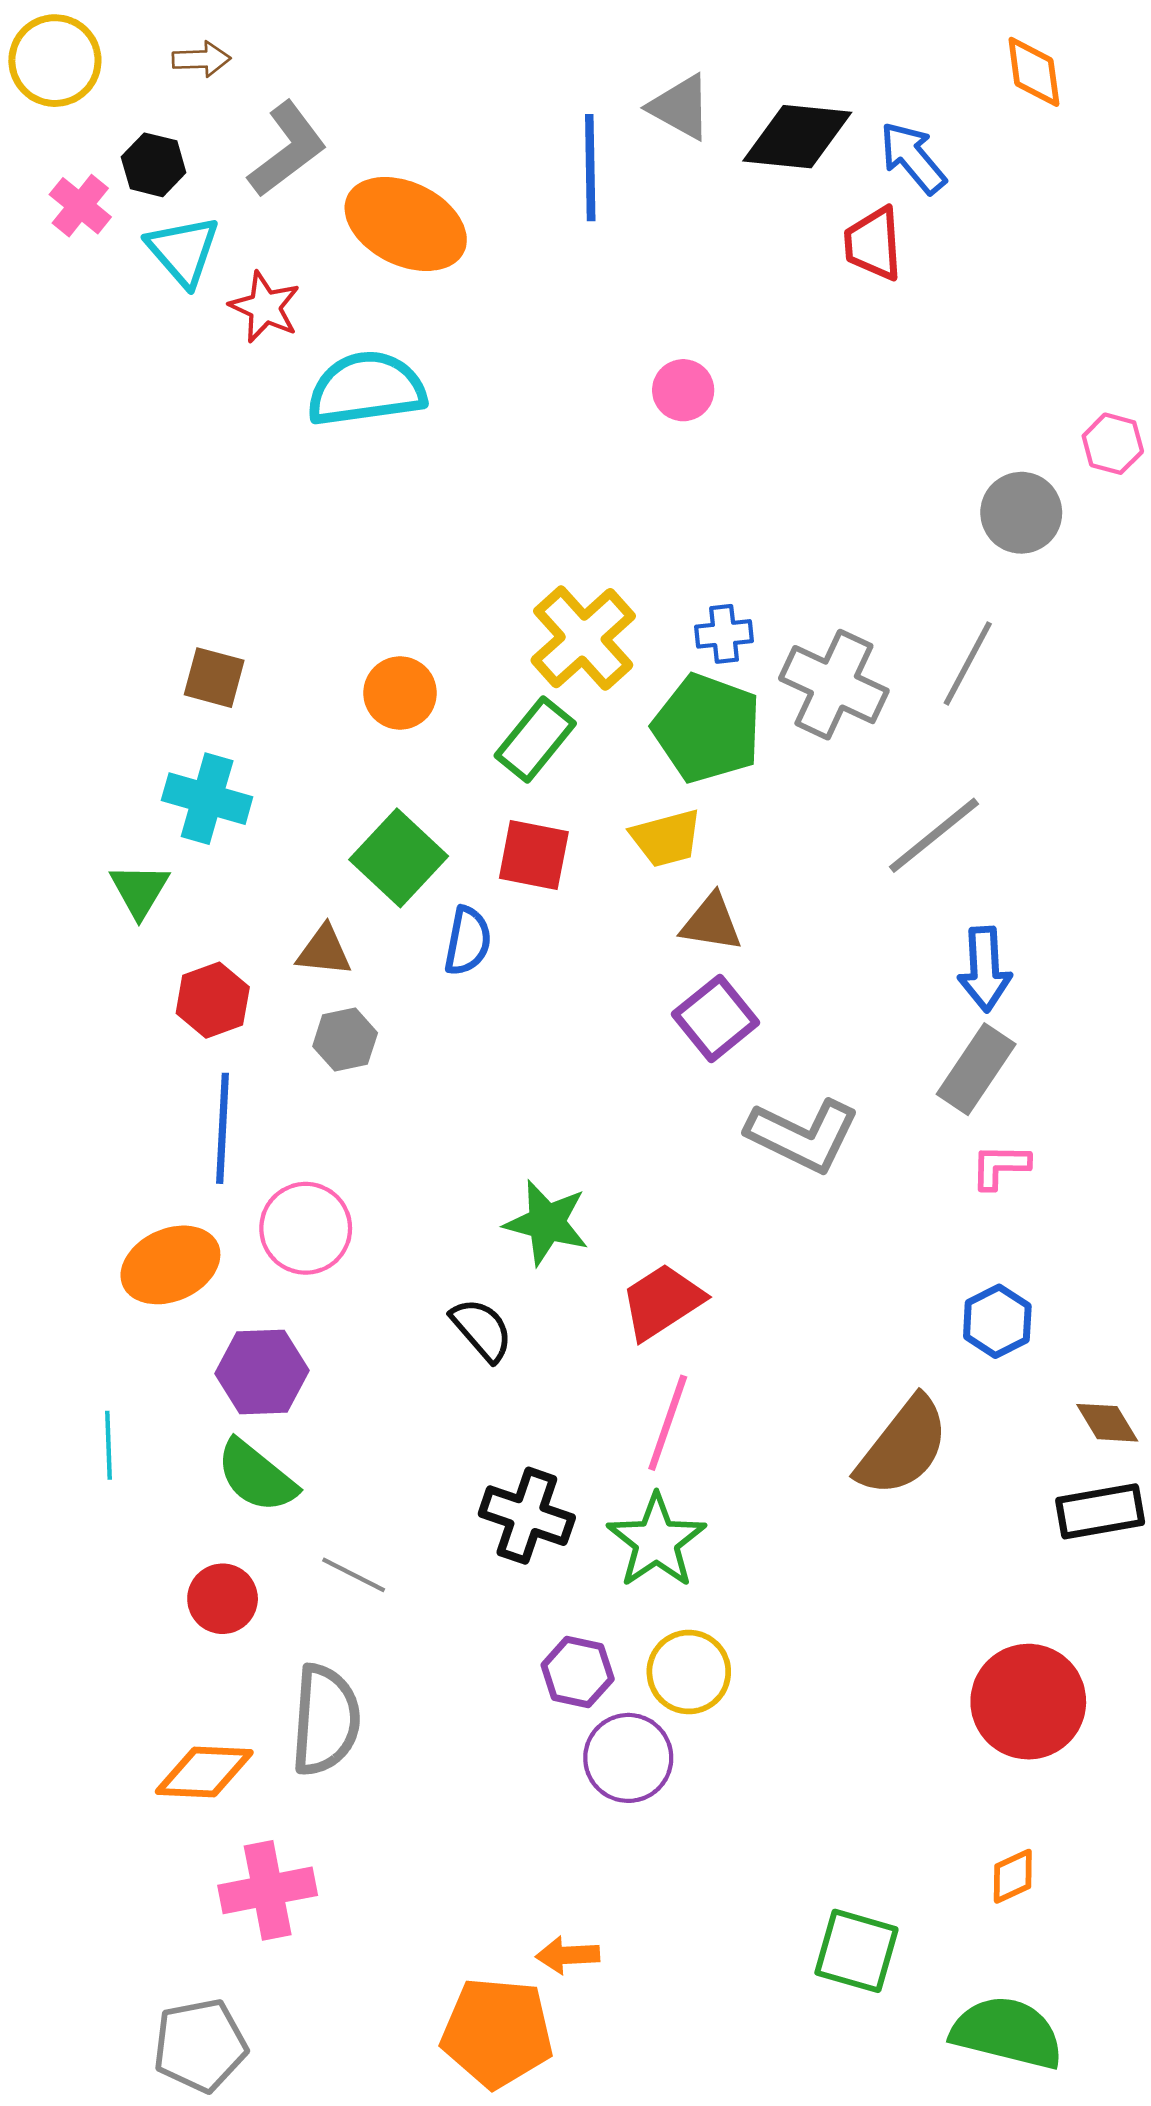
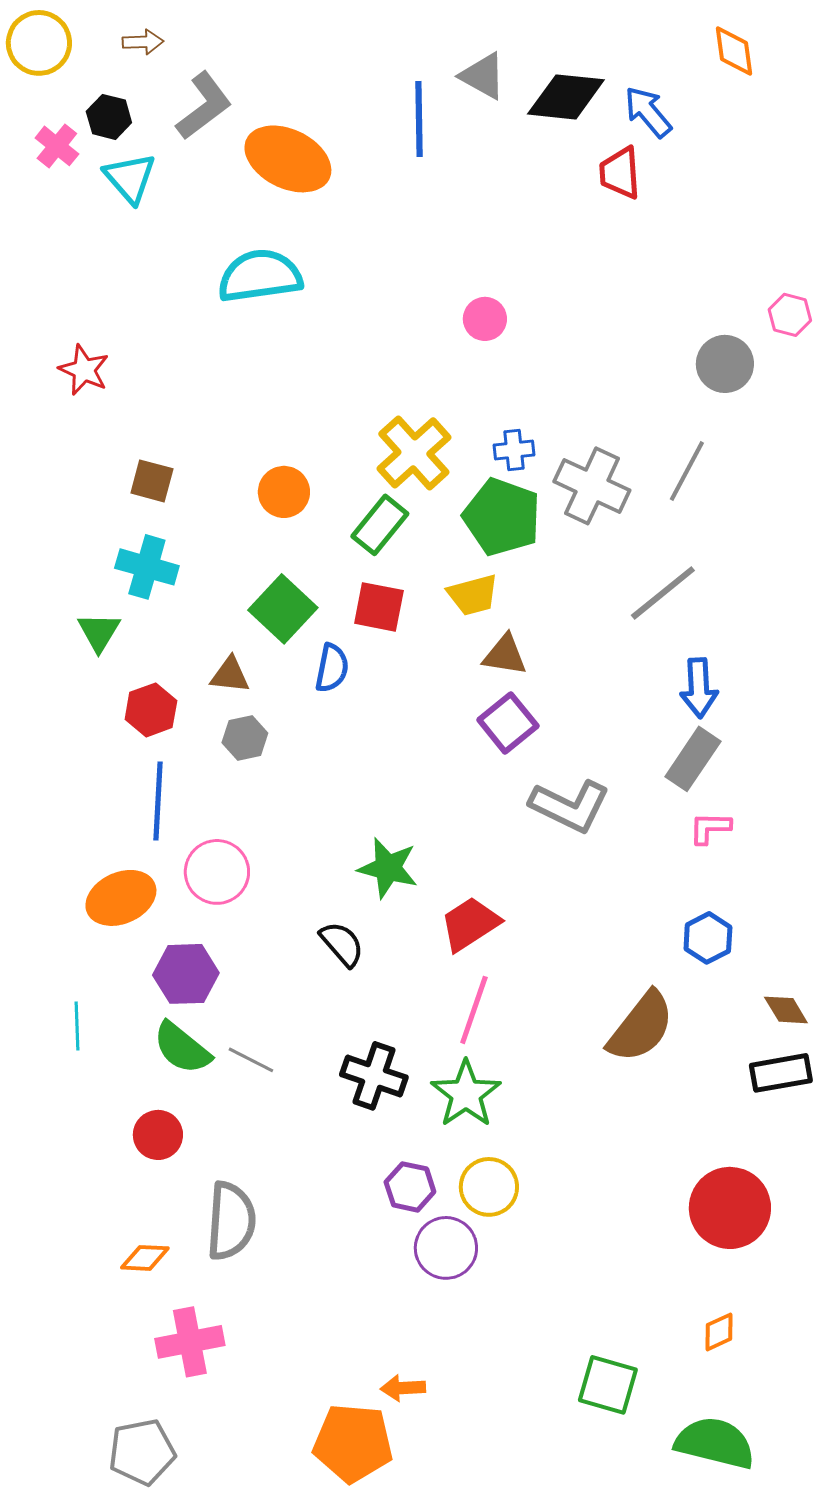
red star: (265, 307) -> (84, 370), moved
pink circle: (683, 390) -> (485, 319), moved
gray line: (354, 1575) -> (251, 1060), moved
orange diamond: (204, 1772) -> (145, 1258), size x0.7

